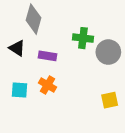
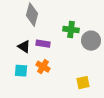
black triangle: (17, 48) -> (24, 47), moved
yellow square: (110, 100) -> (83, 83), moved

